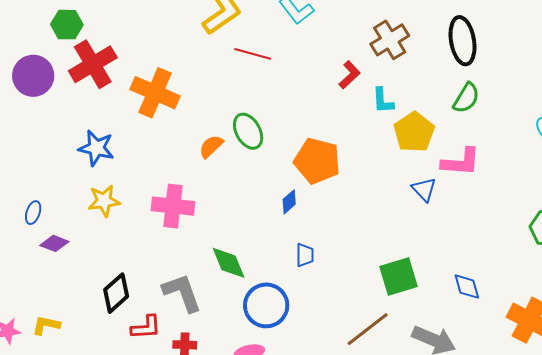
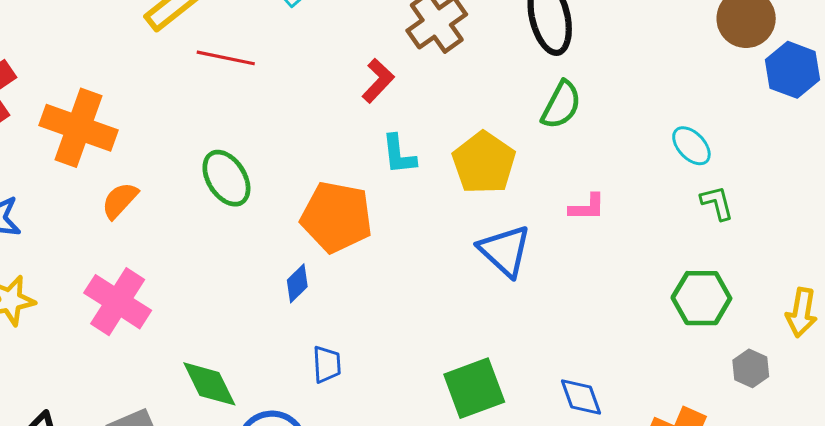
cyan L-shape: (383, 101) -> (399, 154), moved
orange semicircle: (211, 146) -> (120, 200), moved
pink L-shape: (461, 162) -> (587, 207), moved, size x0.6
blue triangle: (424, 189) -> (505, 251), size x1.4
pink cross: (173, 206) -> (118, 302), turned 30

